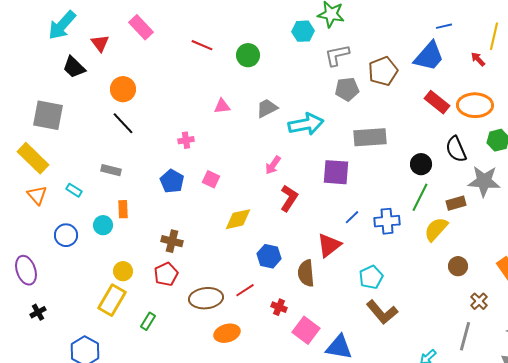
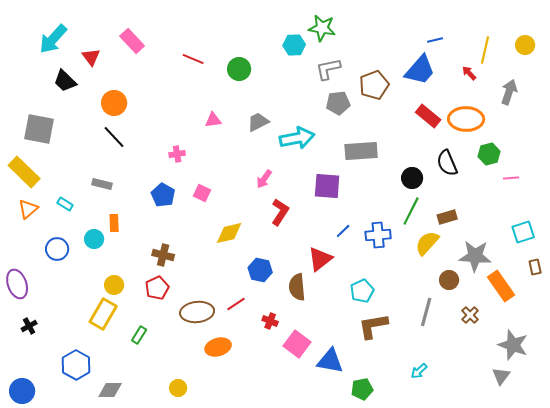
gray star: (484, 181) -> (475, 256), moved
orange triangle: (37, 195) -> (28, 209), turned 30
brown L-shape: (382, 312) -> (373, 326), turned 120
gray line: (465, 336) -> (426, 312), moved

